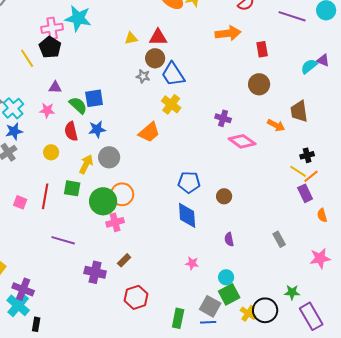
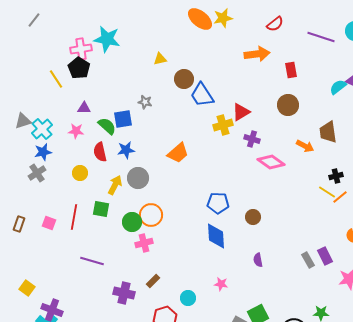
red triangle: (158, 37) -> (241, 112), moved, turned -30
gray star: (143, 76) -> (145, 102), moved
yellow cross: (171, 104) -> (223, 125), moved, turned 36
purple rectangle: (305, 193) -> (325, 256), moved
green circle: (103, 201) -> (132, 222), size x0.7
cyan circle: (226, 277) -> (188, 298), moved

